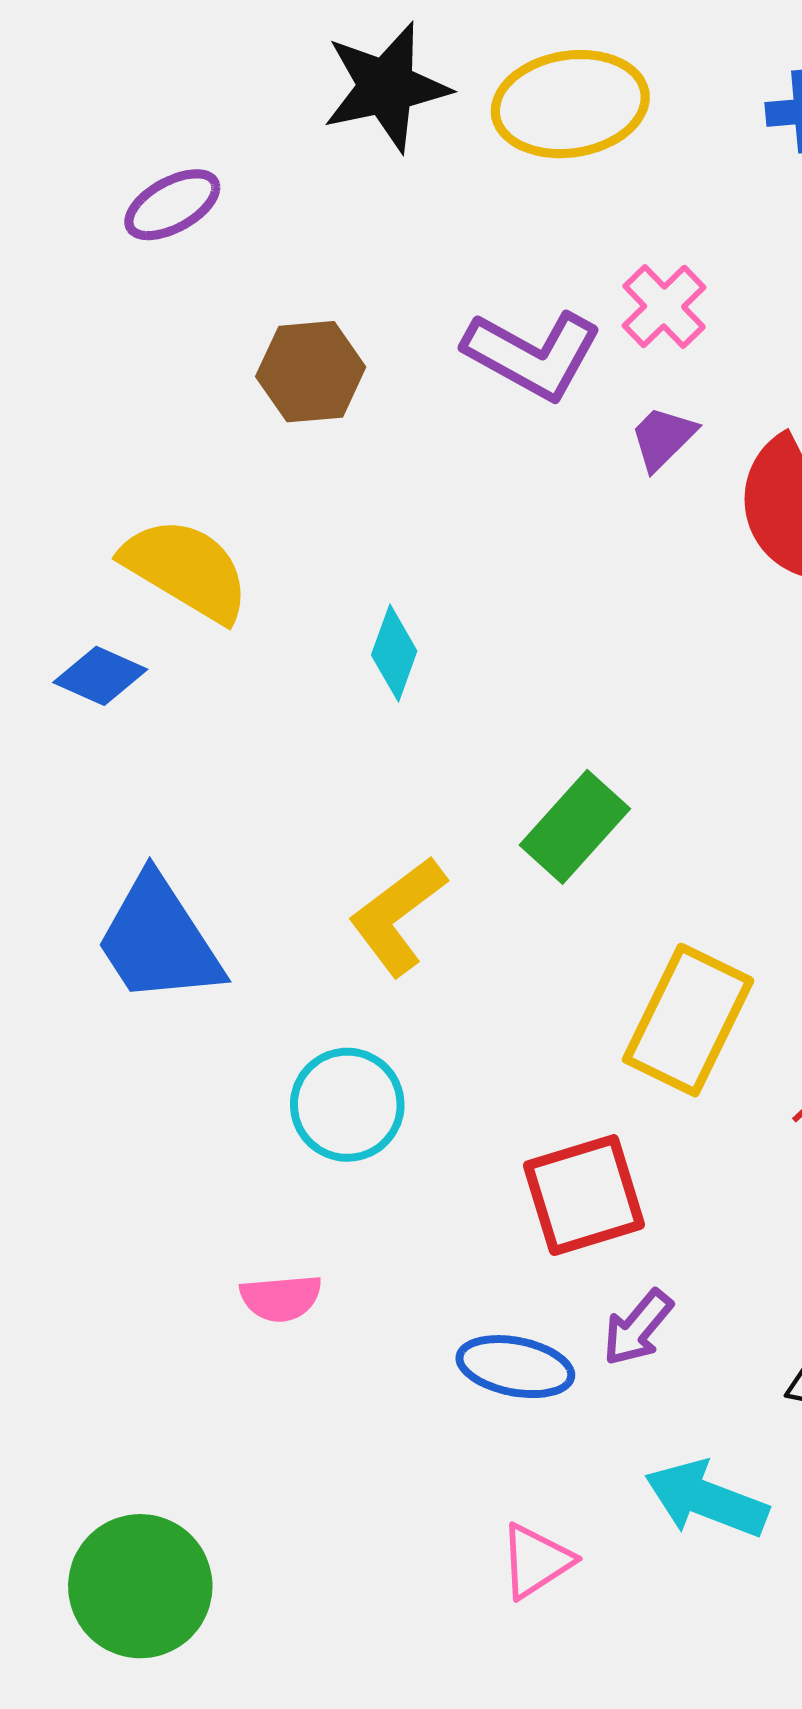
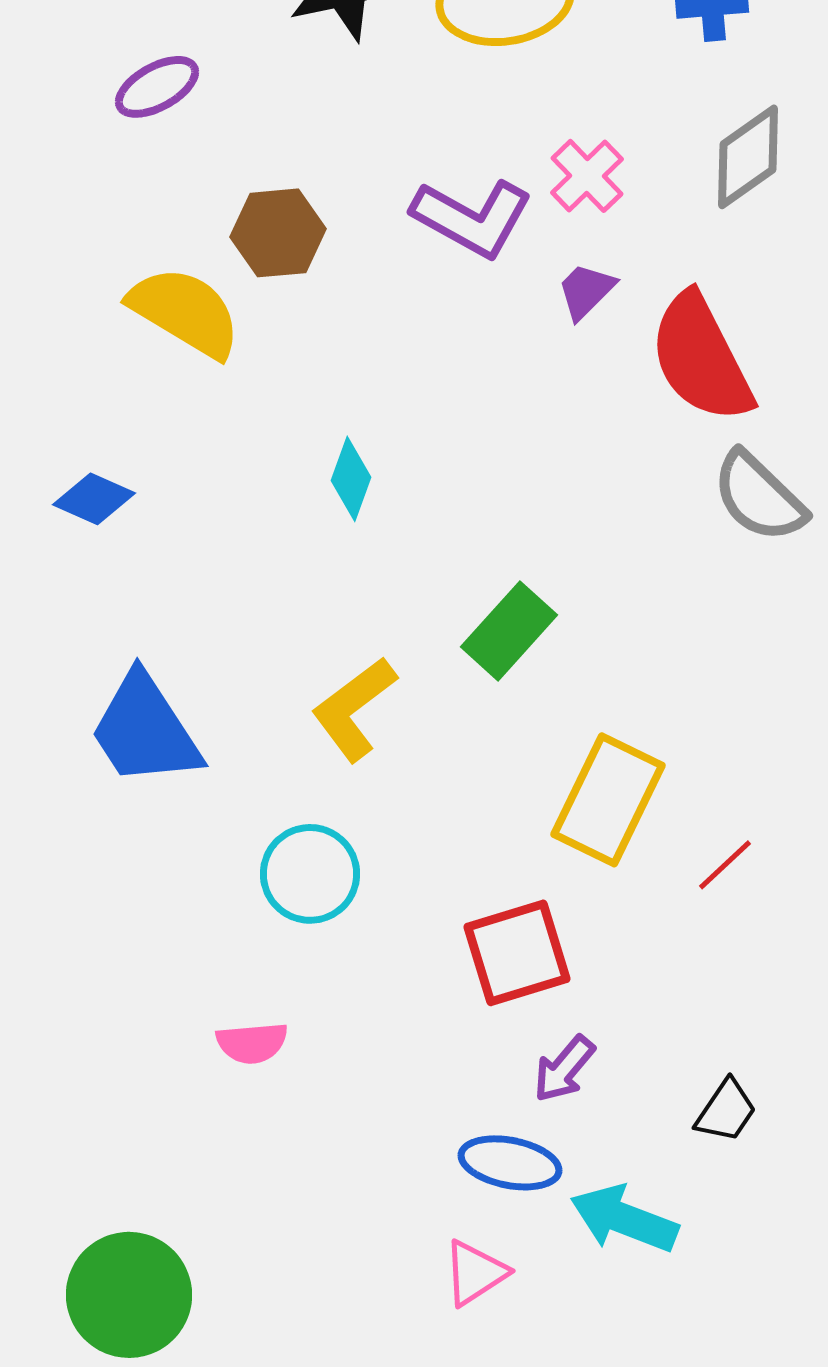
yellow semicircle: (186, 570) -> (185, 312), moved
blue ellipse: (515, 1367) -> (510, 1163), moved

